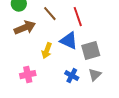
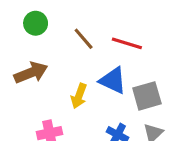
red line: (78, 17) -> (127, 43), turned -54
brown arrow: (25, 28) -> (31, 73), moved

